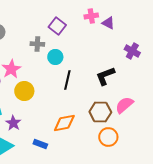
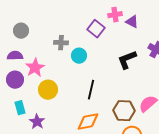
purple square: (57, 26) -> (96, 29), moved
black L-shape: (105, 76) -> (127, 60), moved
black line: (67, 80) -> (91, 90), moved

